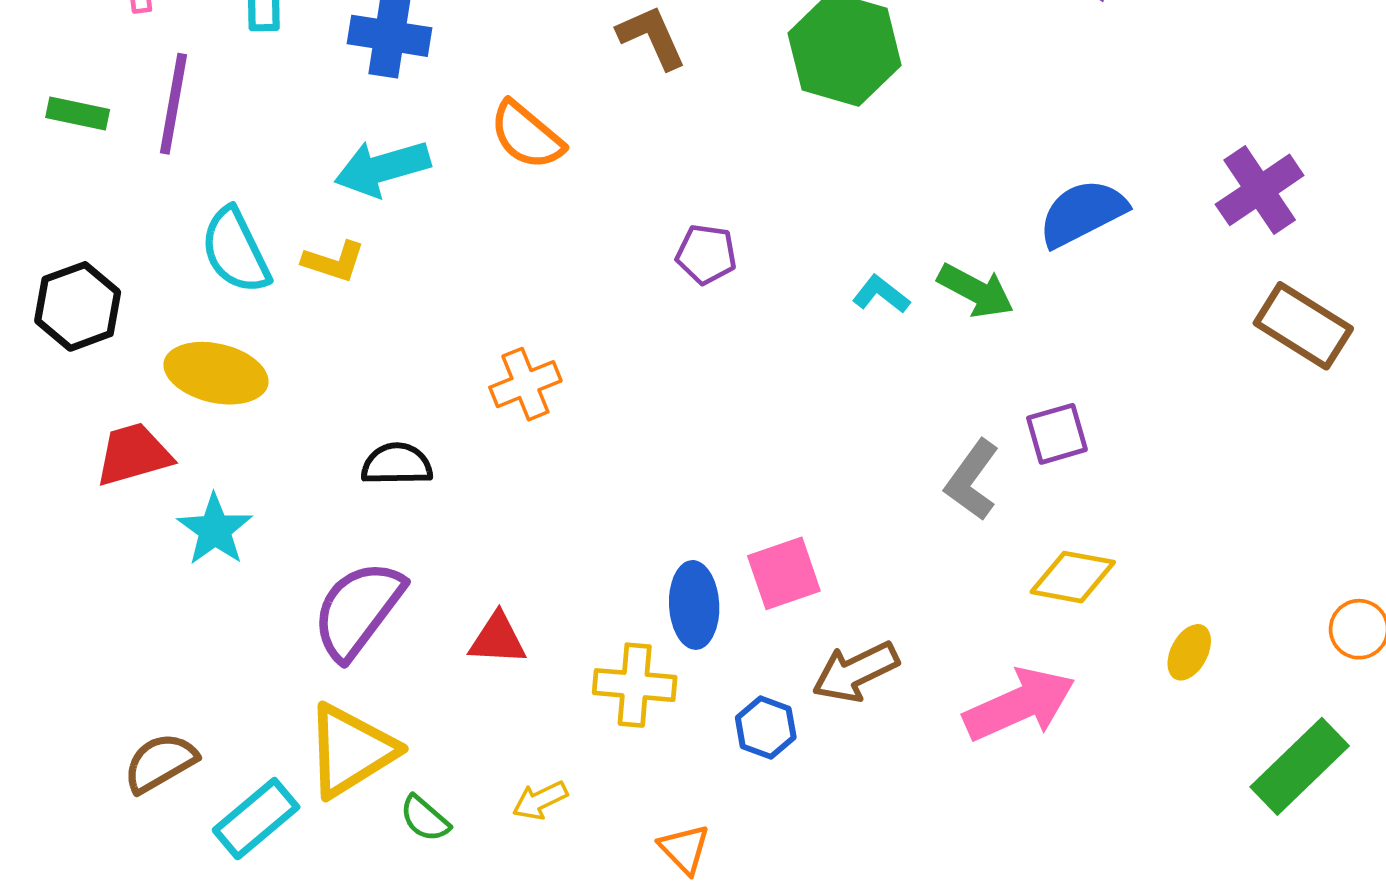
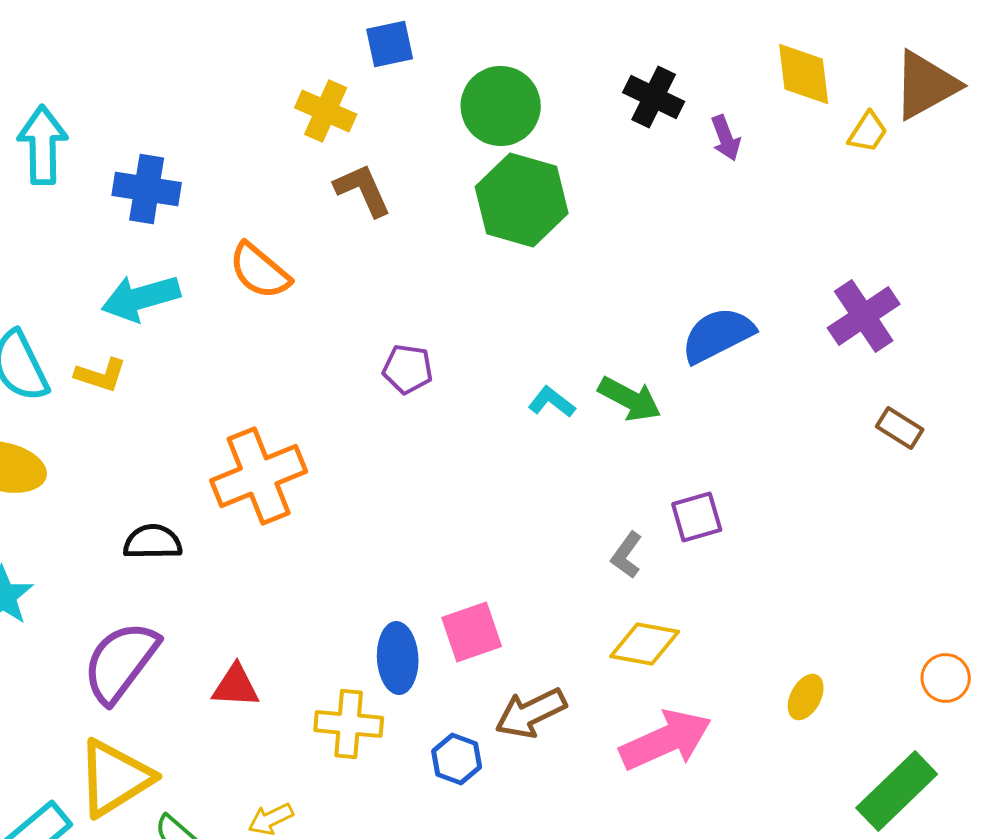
brown rectangle: (1303, 326) -> (900, 428), size x0.6
orange cross: (525, 384) -> (259, 476), size x1.6
gray L-shape: (972, 480) -> (627, 555), size x0.7
yellow diamond: (1073, 577) -> (645, 644), moved

